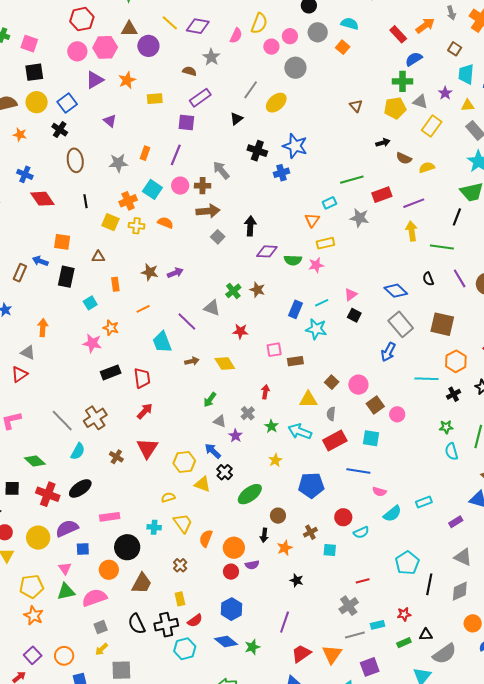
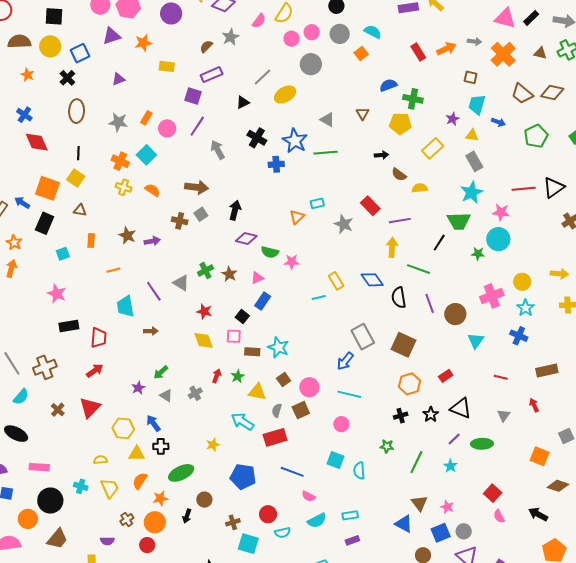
gray arrow: (451, 13) -> (474, 41), turned -80
brown square: (455, 49) -> (471, 77), turned -32
blue semicircle: (414, 59) -> (388, 85), moved
brown semicircle: (189, 71) -> (206, 46), turned -72
gray triangle: (420, 102) -> (327, 120), moved
purple triangle: (110, 121) -> (118, 79), turned 48
purple line: (176, 155) -> (197, 126), moved
green line: (352, 180) -> (326, 153), moved
pink circle: (180, 186) -> (167, 128), moved
brown cross: (203, 186) -> (180, 221), moved
red rectangle: (382, 195) -> (370, 206), turned 54
orange cross: (128, 201) -> (120, 161), turned 36
yellow square: (110, 222) -> (76, 178), moved
orange square: (62, 242) -> (47, 188), size x1.4
yellow rectangle: (325, 243) -> (336, 281), moved, turned 60
black semicircle: (428, 279) -> (399, 298), size x1.5
blue diamond: (396, 291) -> (372, 280), moved
pink triangle: (351, 295) -> (257, 278), moved
cyan line: (322, 303) -> (319, 297), moved
black square: (354, 315) -> (242, 316), moved
orange star: (111, 328) -> (14, 242), moved
cyan star: (316, 329) -> (278, 347), moved
yellow diamond: (225, 363) -> (204, 340), moved
cyan line: (426, 379) -> (349, 394), moved
brown square: (375, 405) -> (301, 410), moved
green star: (271, 426) -> (238, 376), moved
purple star: (235, 436) -> (138, 388), moved
cyan square: (371, 438) -> (335, 460), moved
cyan semicircle: (451, 451) -> (359, 471), moved
black cross: (225, 472) -> (161, 446), turned 35
yellow triangle: (202, 484) -> (137, 454), turned -30
black ellipse: (80, 488) -> (16, 434), turned 50
purple rectangle: (456, 522) -> (352, 540), moved
orange semicircle: (206, 538) -> (140, 481), moved
orange star: (285, 548) -> (160, 498), moved
cyan square: (330, 550) -> (248, 544), size x1.5
brown cross: (180, 565) -> (127, 520), moved
purple semicircle: (252, 565) -> (107, 541), moved

